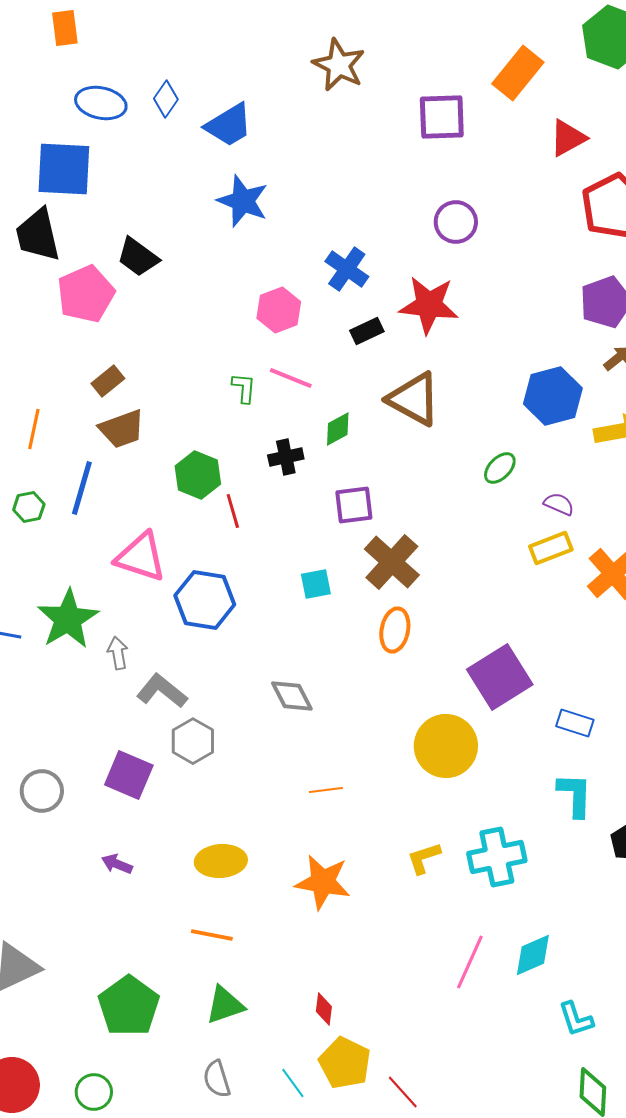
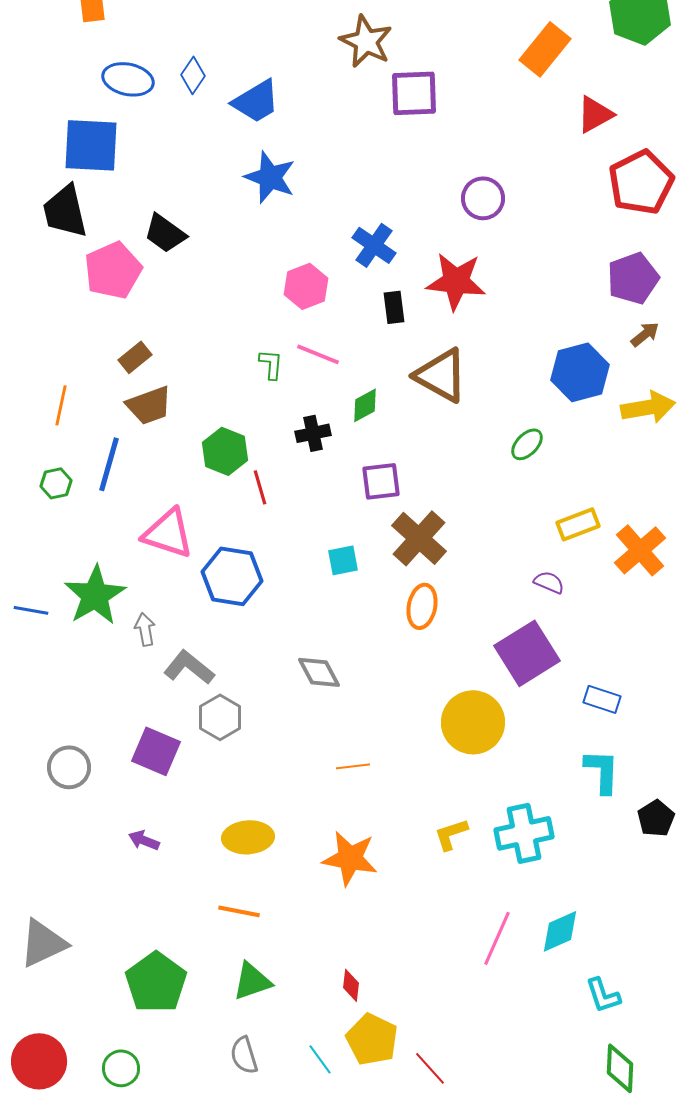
purple square: (442, 117) -> (414, 93), moved
black rectangle: (367, 331) -> (394, 307), turned -72
purple semicircle: (559, 504) -> (549, 582), moved

